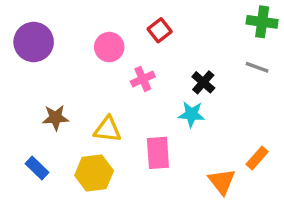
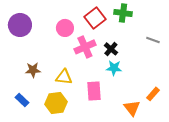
green cross: (262, 22) -> (123, 13), moved
red square: (160, 30) -> (95, 18), size x1.5
pink cross: (143, 79) -> (85, 47), size x1.5
black cross: (203, 82) -> (111, 49), moved

